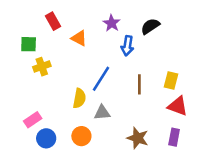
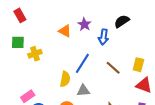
red rectangle: (53, 21) -> (20, 15), moved
purple star: (112, 23) -> (84, 24), moved
green square: (29, 44) -> (18, 42), moved
brown line: (139, 84) -> (113, 68), turned -49

